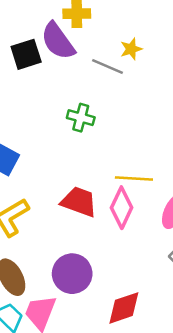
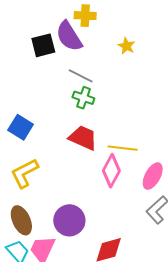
yellow star: (131, 49) -> (126, 46), turned -30
gray line: (107, 67) -> (81, 76), moved
red trapezoid: (79, 202) -> (83, 138), moved

